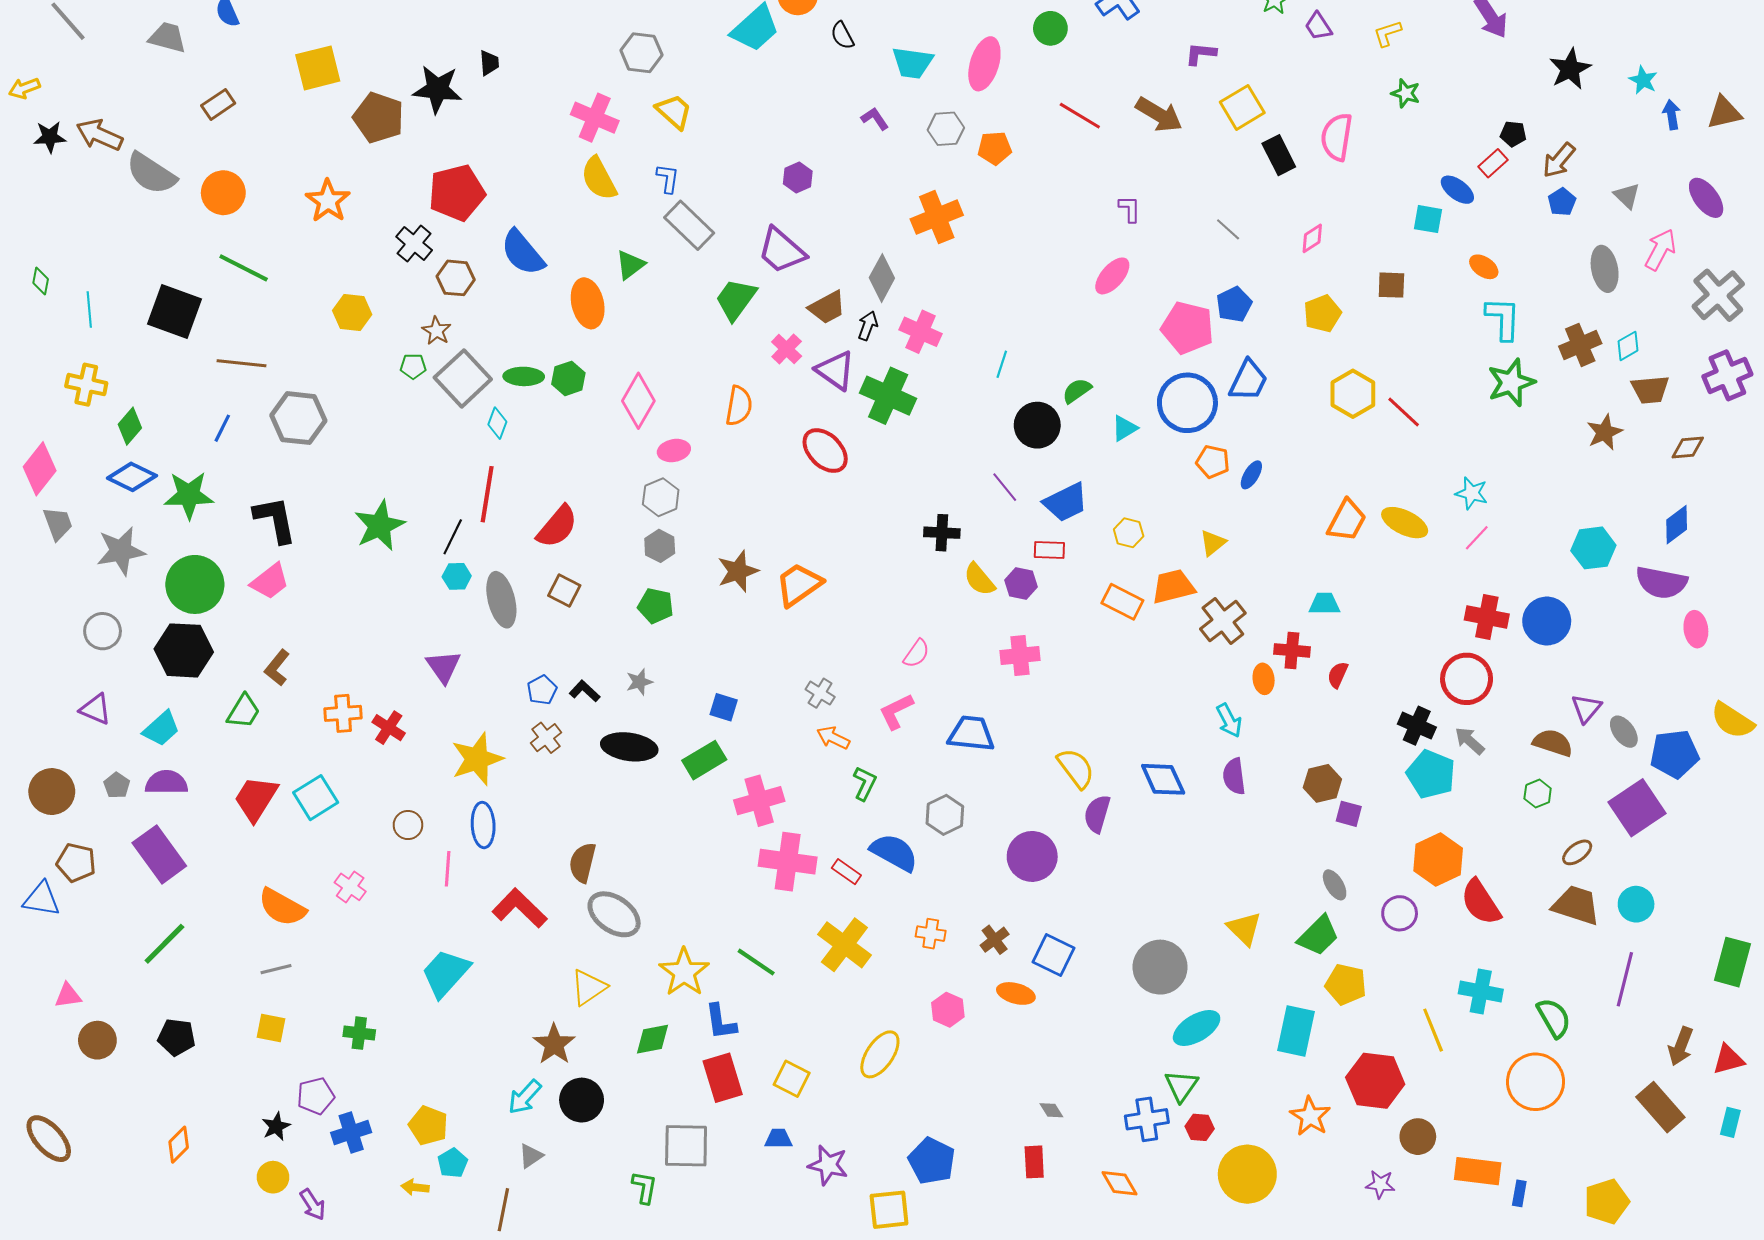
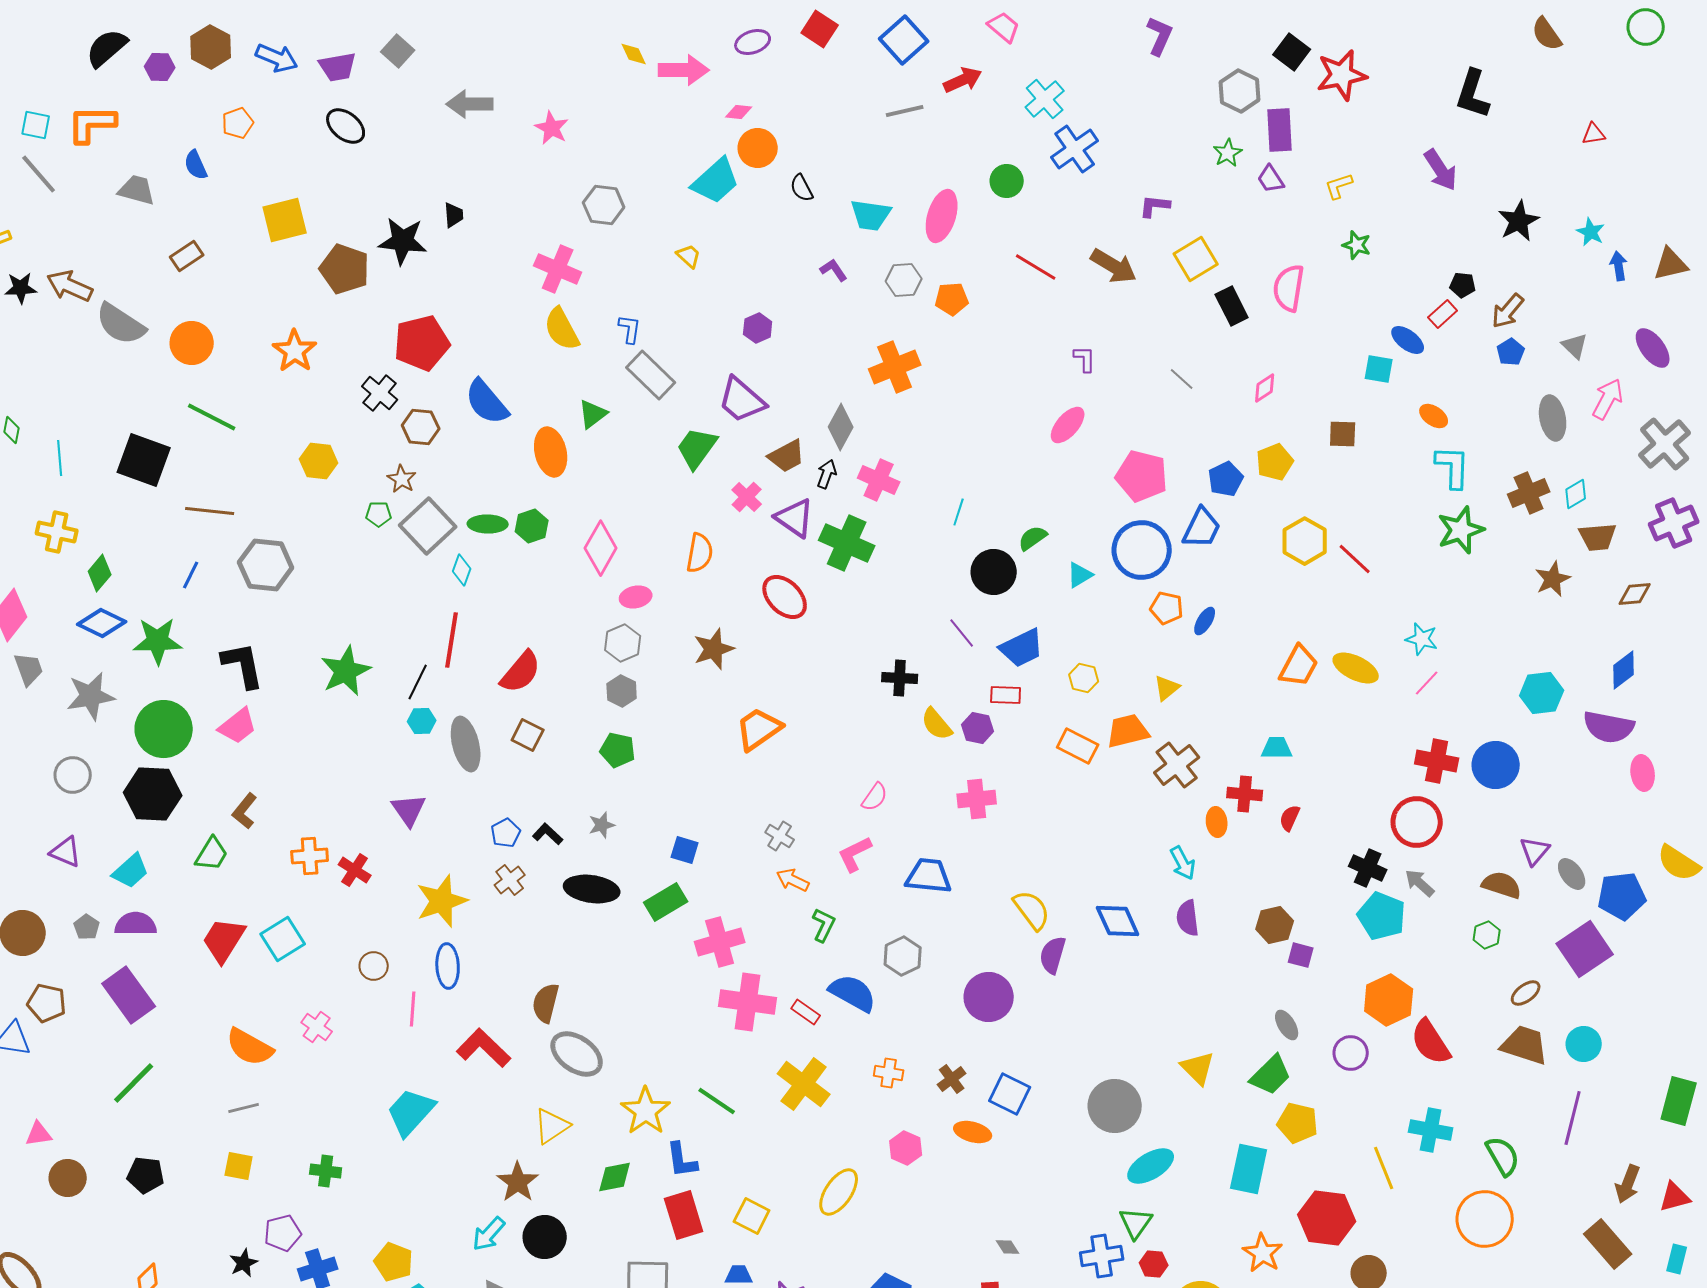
yellow trapezoid: (674, 112) -> (689, 256), moved, size x0.7
blue pentagon: (1234, 304) -> (1226, 479), moved
brown star: (738, 571) -> (714, 649), moved

